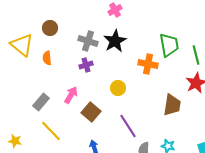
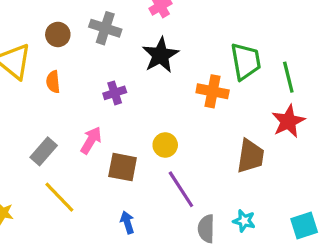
gray cross: (88, 41) -> (105, 28), moved
yellow circle: (118, 88) -> (165, 145), moved
brown square: (91, 112) -> (123, 167), turned -30

